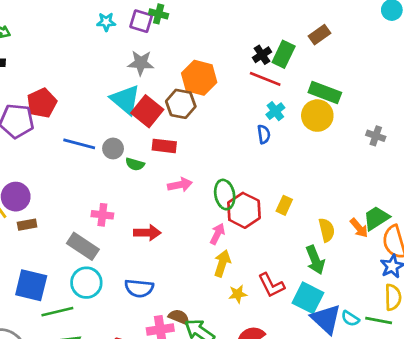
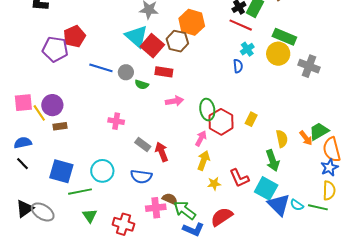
gray cross: (376, 136) -> (309, 66), moved, size x1.5
red arrow: (147, 233) -> (162, 152), moved, turned -114
gray rectangle: (83, 246) -> (143, 145), moved, size x0.7

